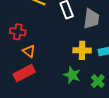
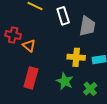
orange triangle: (29, 51) -> (29, 46), moved
red rectangle: (24, 73) -> (31, 78), moved, turned -50

